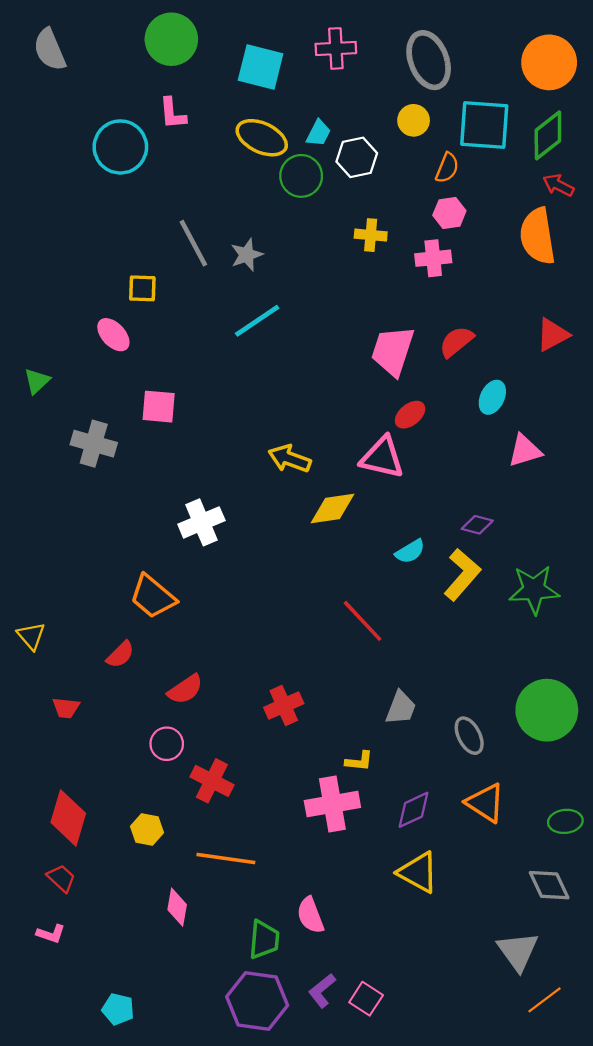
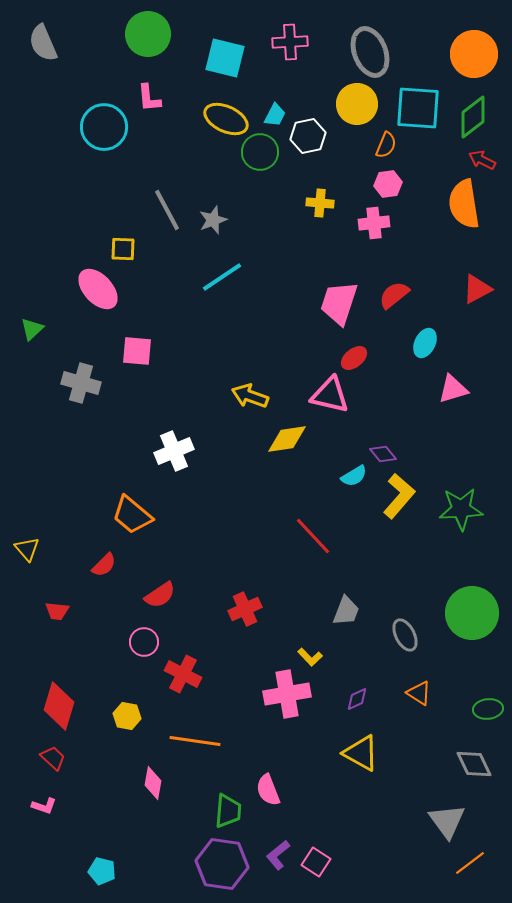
yellow circle: (414, 120) -> (357, 104), size x1.5
pink ellipse: (113, 335) -> (98, 289), size x1.4
purple diamond: (477, 525) -> (383, 454), moved, turned 36
yellow L-shape: (359, 761) -> (310, 657), turned 40
orange triangle: (485, 803) -> (419, 693), size x0.7
purple diamond: (414, 810) -> (357, 699), size x0.7

